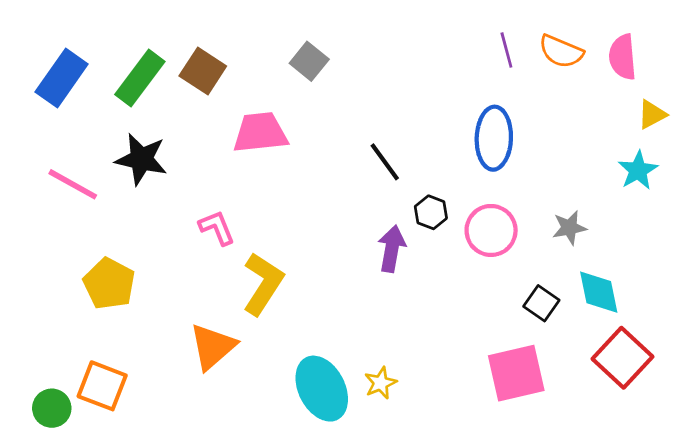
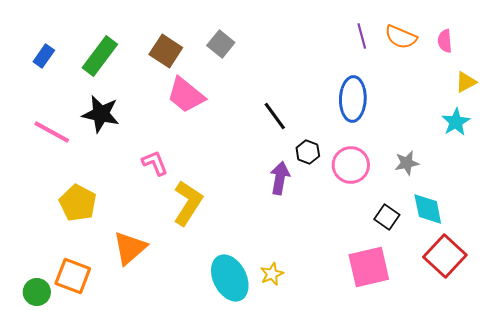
pink semicircle: (623, 57) -> (445, 41), size x0.7
brown square: (203, 71) -> (166, 51), moved
blue rectangle: (62, 78) -> (44, 56), size x0.6
pink trapezoid: (260, 133) -> (186, 95), turned -135
orange triangle: (213, 347) -> (130, 248), moved

